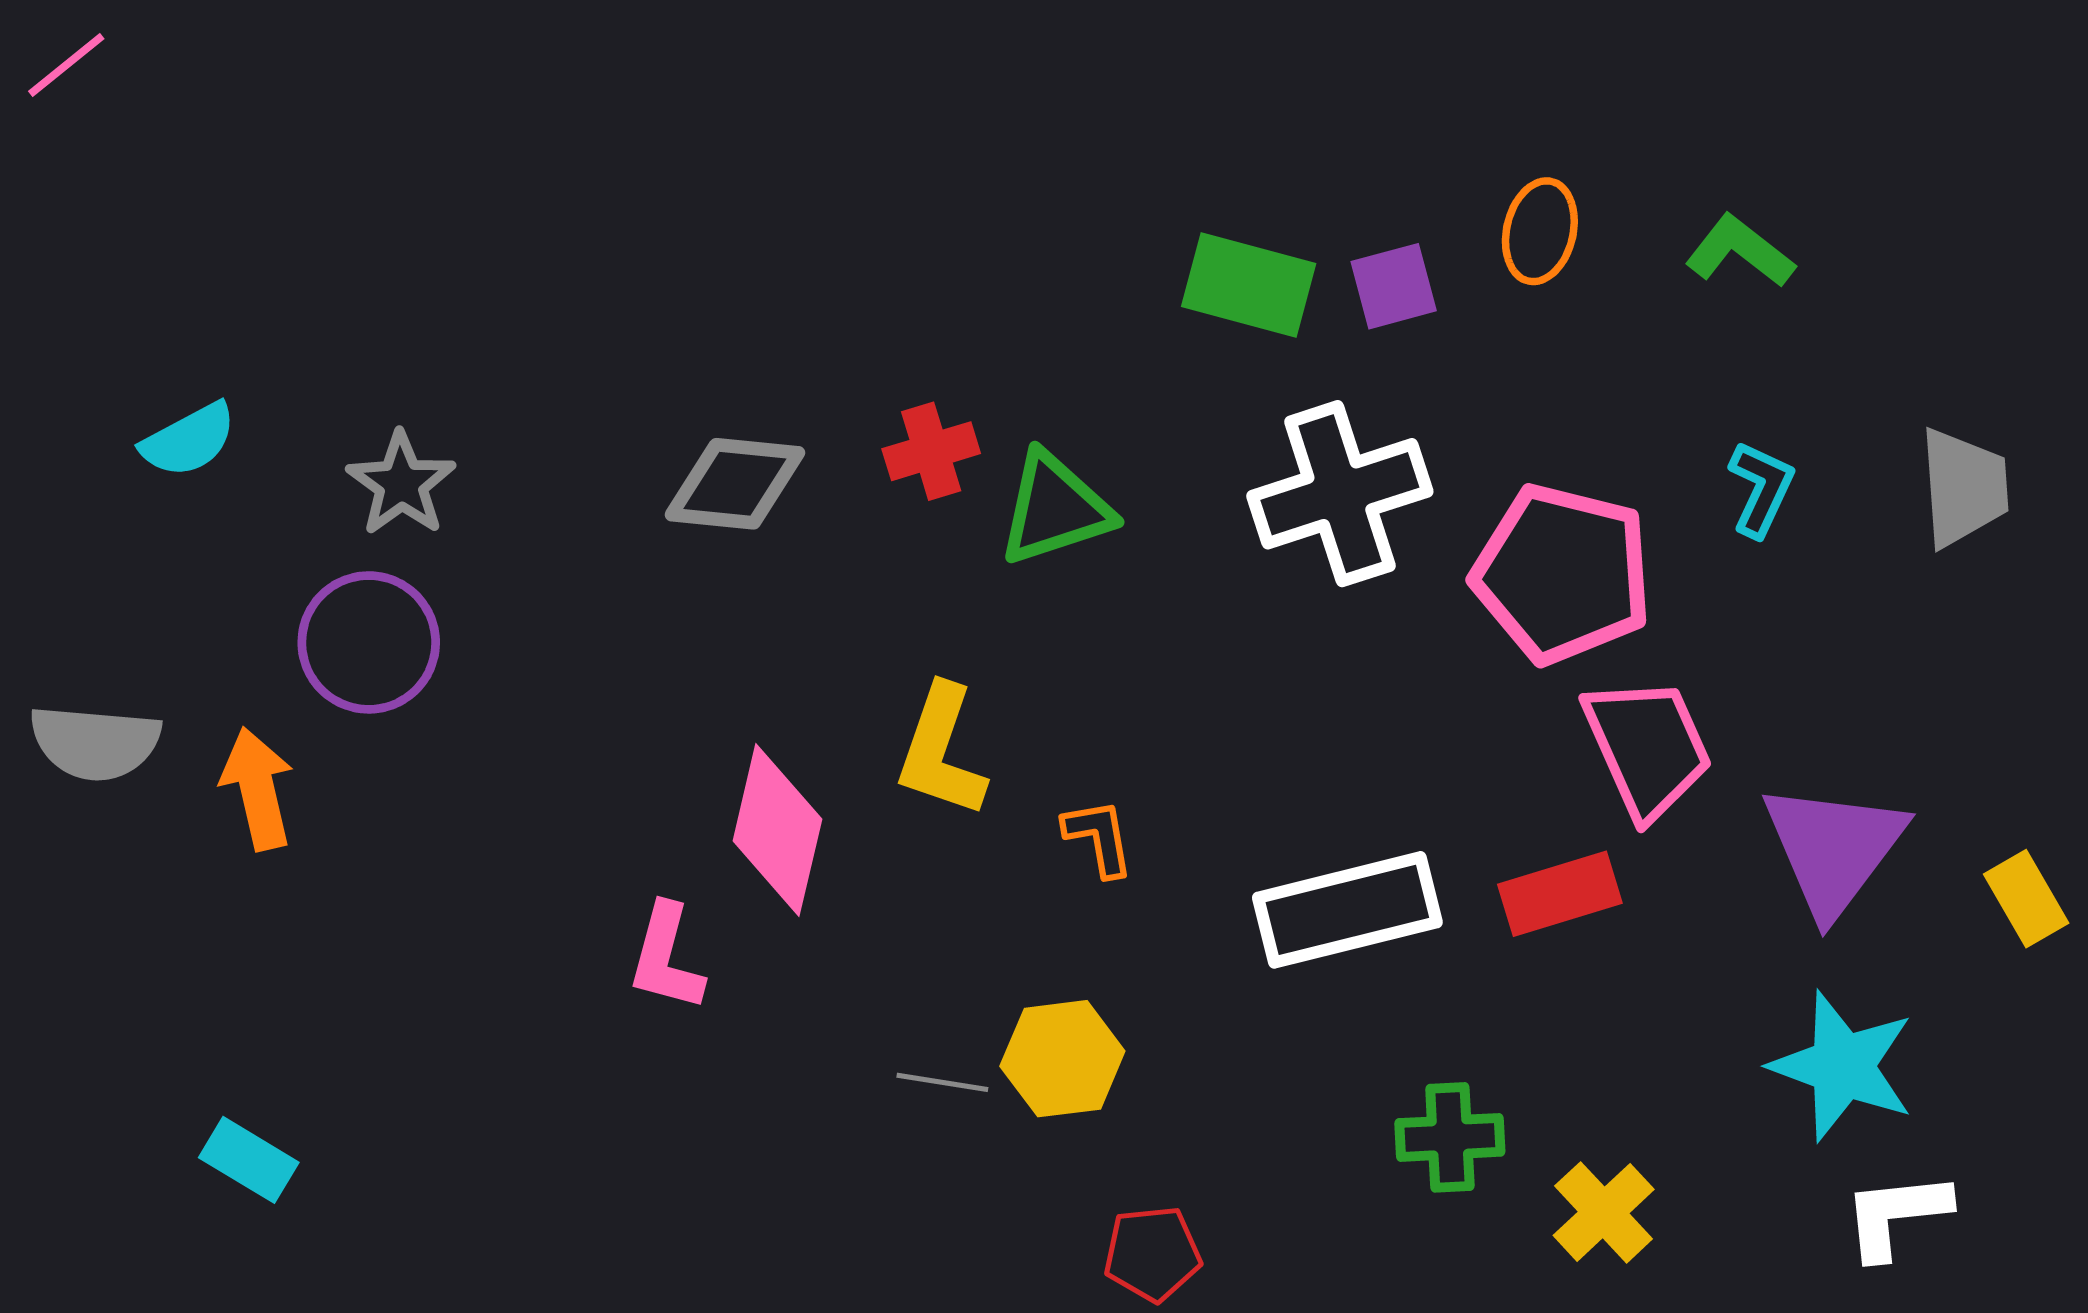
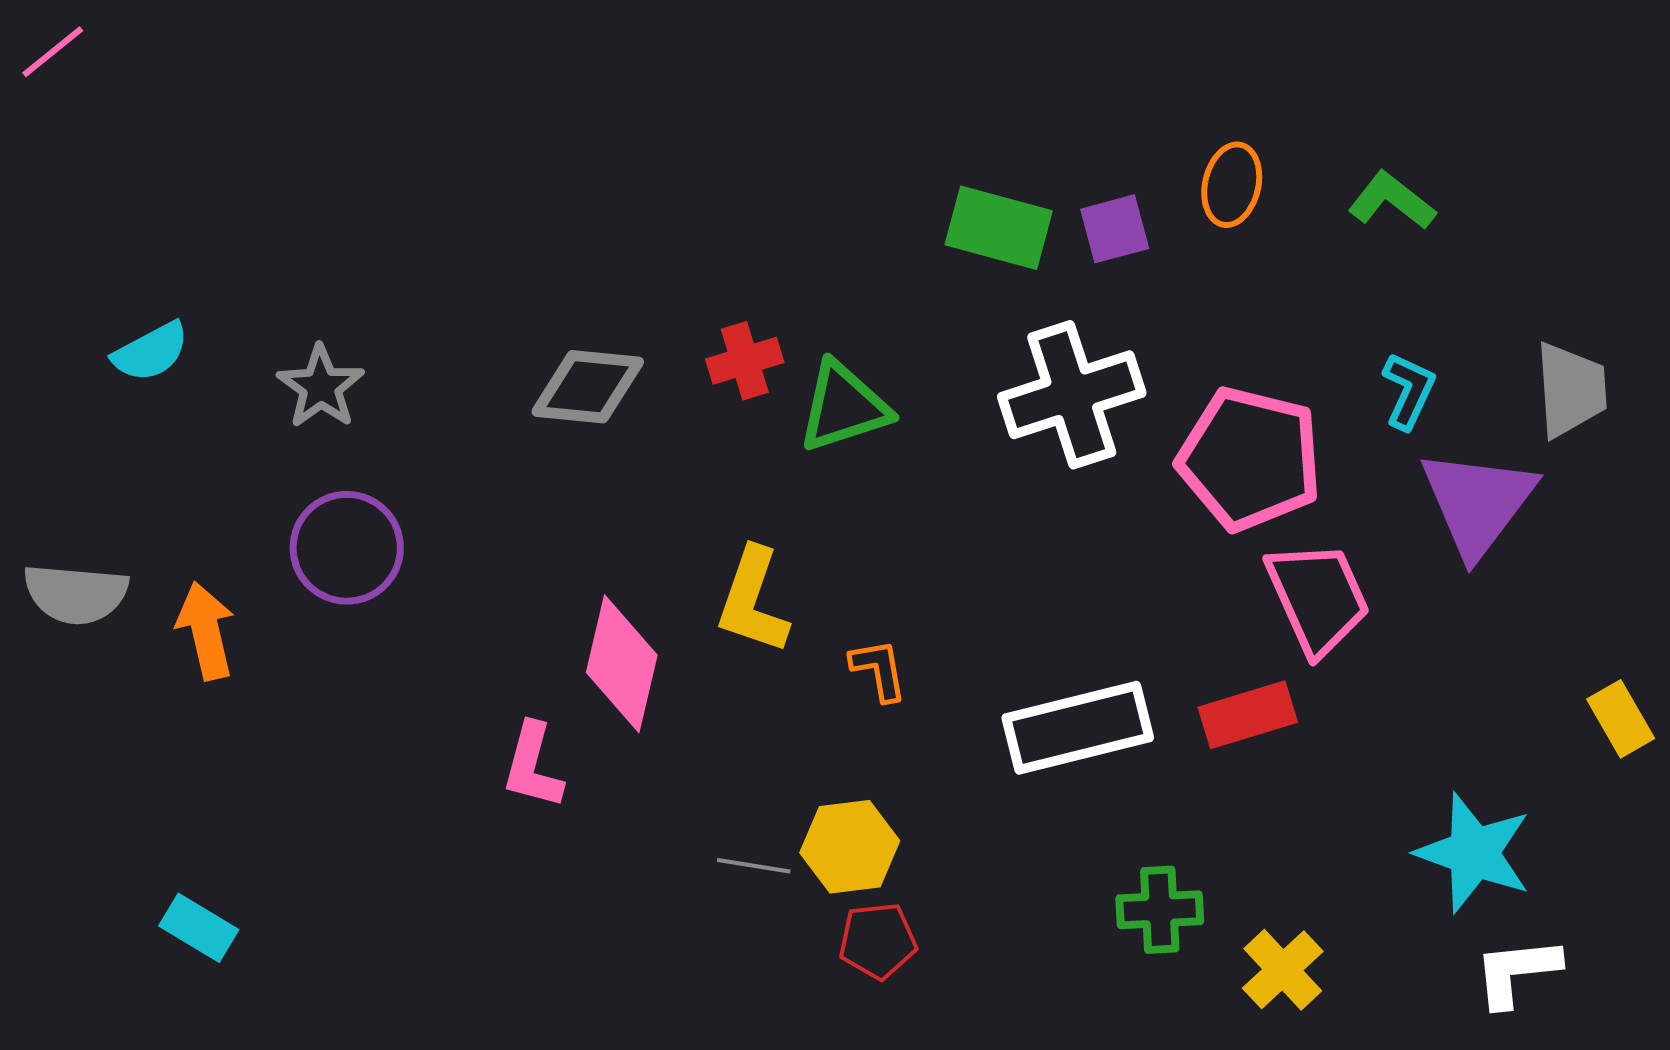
purple circle: (369, 642) -> (347, 548), moved
purple triangle: (1834, 849) -> (1478, 503), moved
red pentagon: (1152, 1254) -> (878, 941), moved

